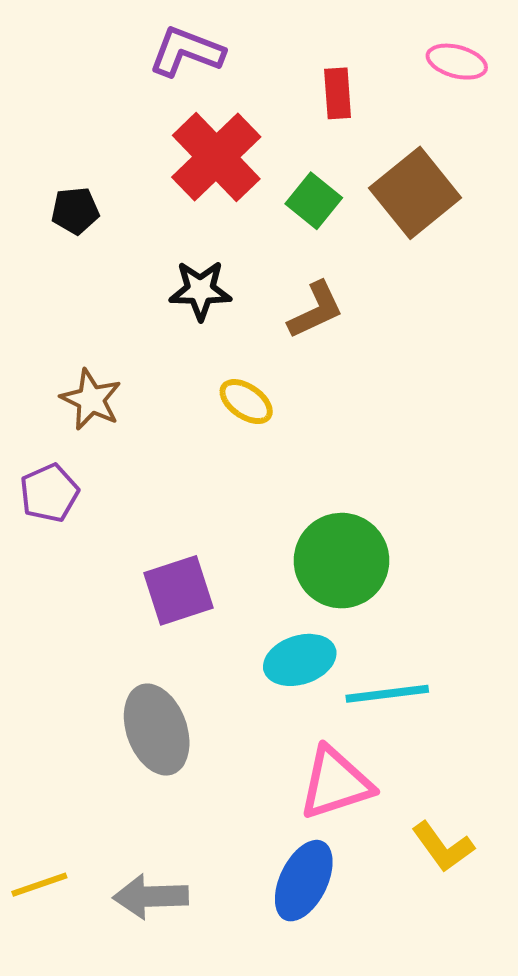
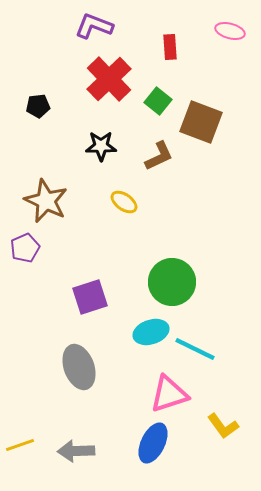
brown square: (415, 193) -> (201, 122), moved, turned -30
brown star: (91, 400) -> (46, 201), size x1.4
cyan line: (387, 694) -> (195, 349), turned 33

